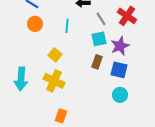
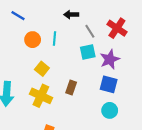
orange circle: (35, 24) -> (33, 40), moved
brown rectangle: (97, 62) -> (71, 88), moved

